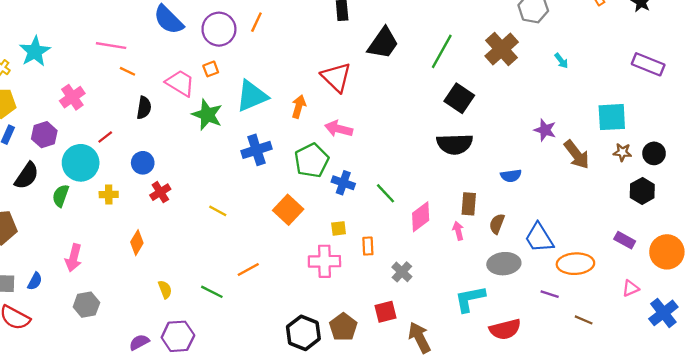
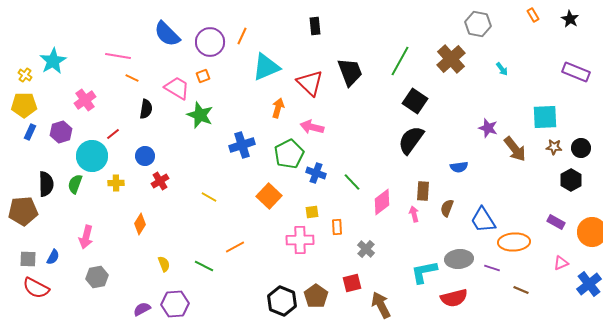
black trapezoid: (383, 43) -> (350, 72), moved, turned -56
cyan triangle: (252, 96) -> (266, 67), moved
black semicircle: (455, 144) -> (411, 140), turned 128
black semicircle: (27, 176) -> (46, 184), moved, turned -35
gray ellipse: (504, 264) -> (459, 259), moved

